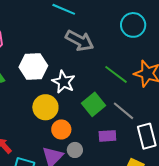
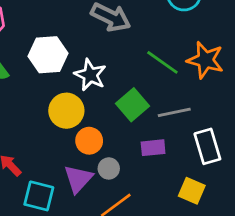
gray line: (123, 111) -> (174, 112), turned -50

